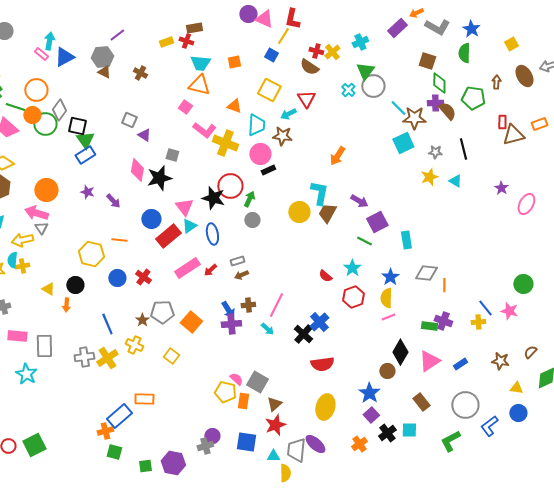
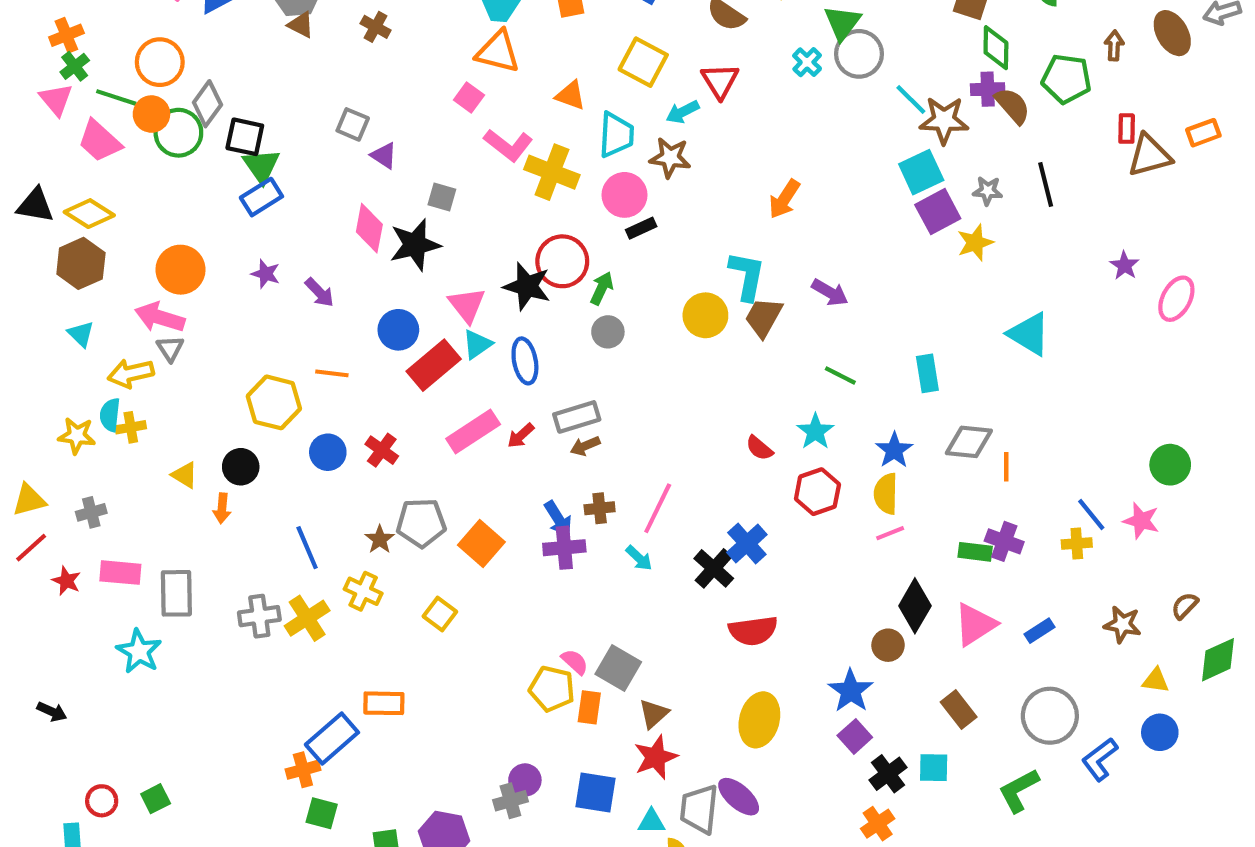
cyan triangle: (455, 181) -> (1029, 334), moved, size x1.6
purple square: (377, 222) -> (938, 212), moved
gray rectangle: (237, 261) -> (577, 417), size x1.5
orange cross: (359, 444) -> (878, 824), moved
green square: (34, 445) -> (156, 799), size x0.6

